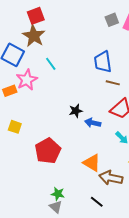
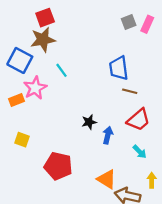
brown star: (34, 36) -> (43, 40), turned 30
blue arrow: (93, 123) -> (108, 135), turned 91
red pentagon: (48, 151) -> (58, 166), turned -30

